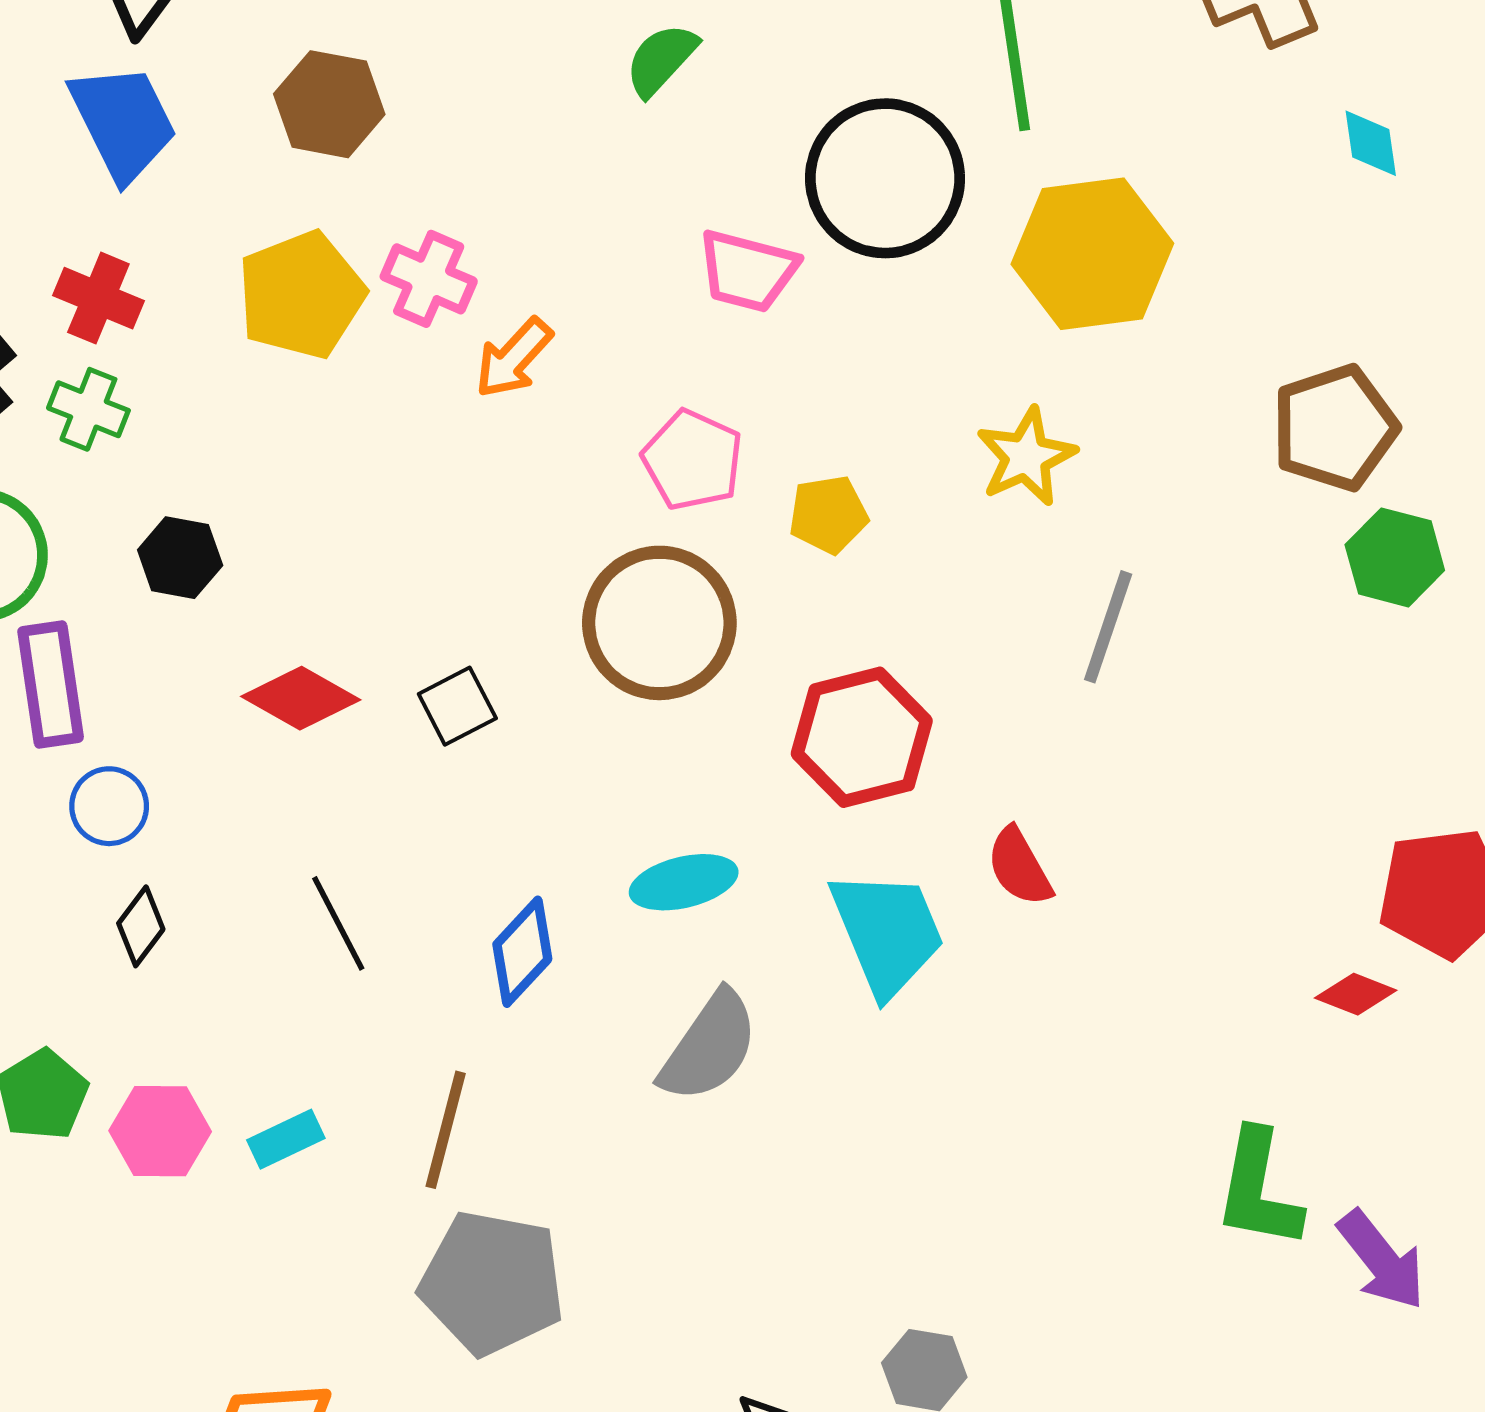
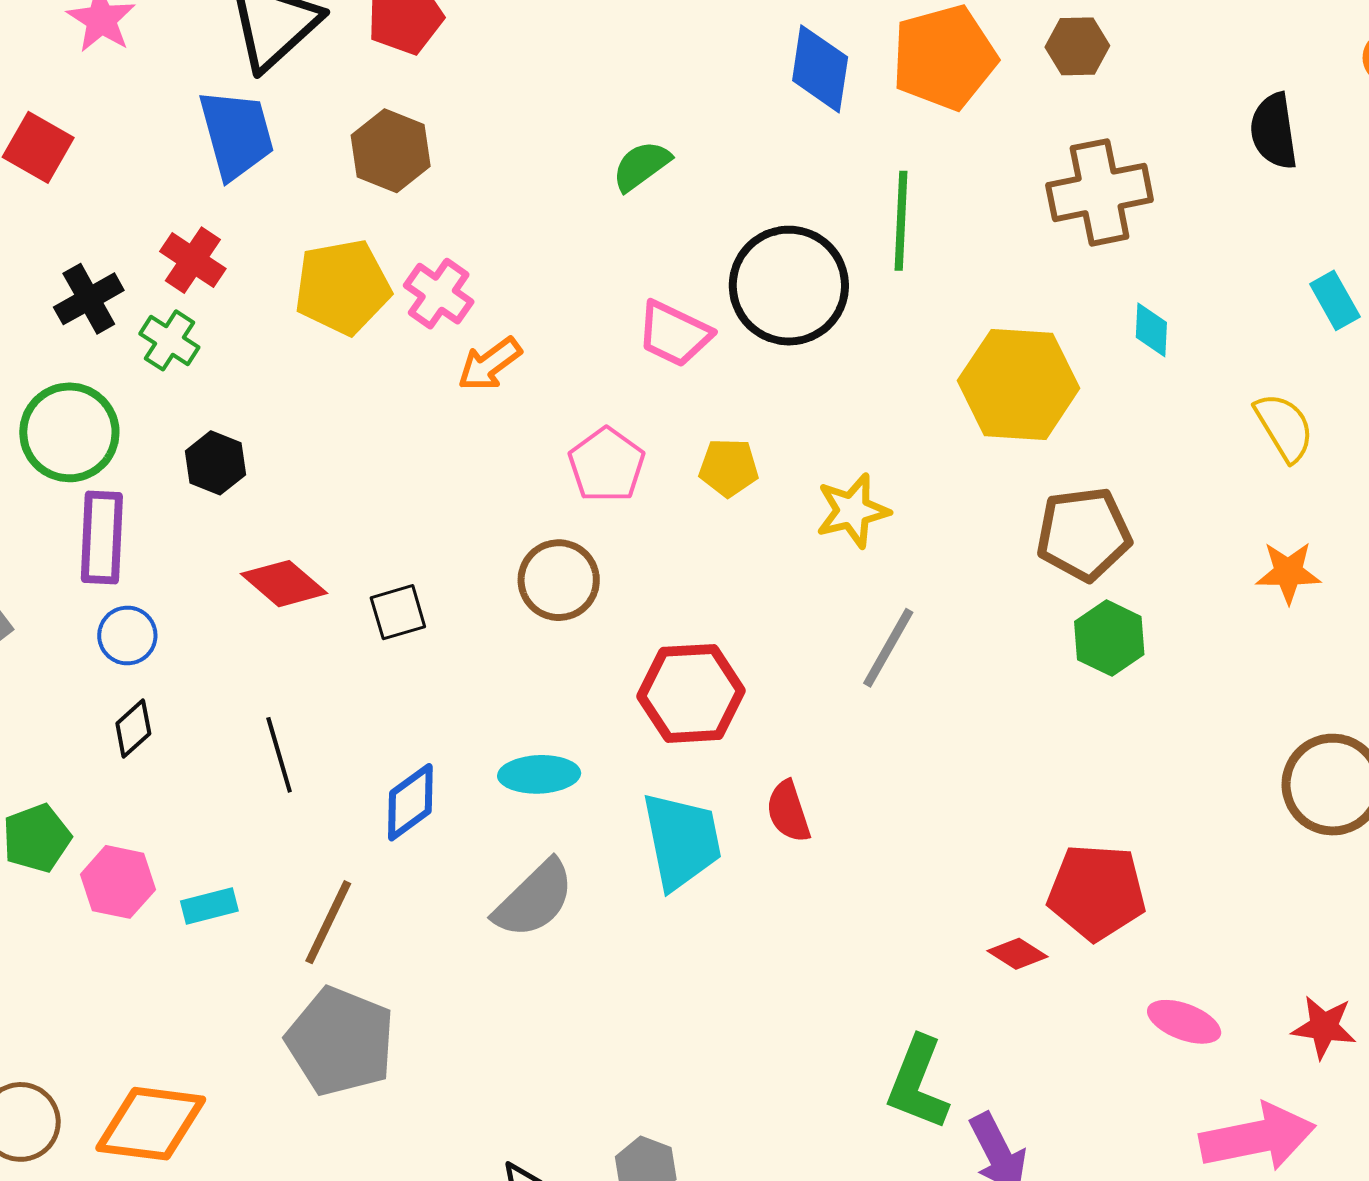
yellow hexagon: (1092, 254) -> (1019, 384), moved
yellow pentagon: (828, 514) -> (729, 468), moved
brown circle: (659, 623) -> (559, 580), size x0.7

